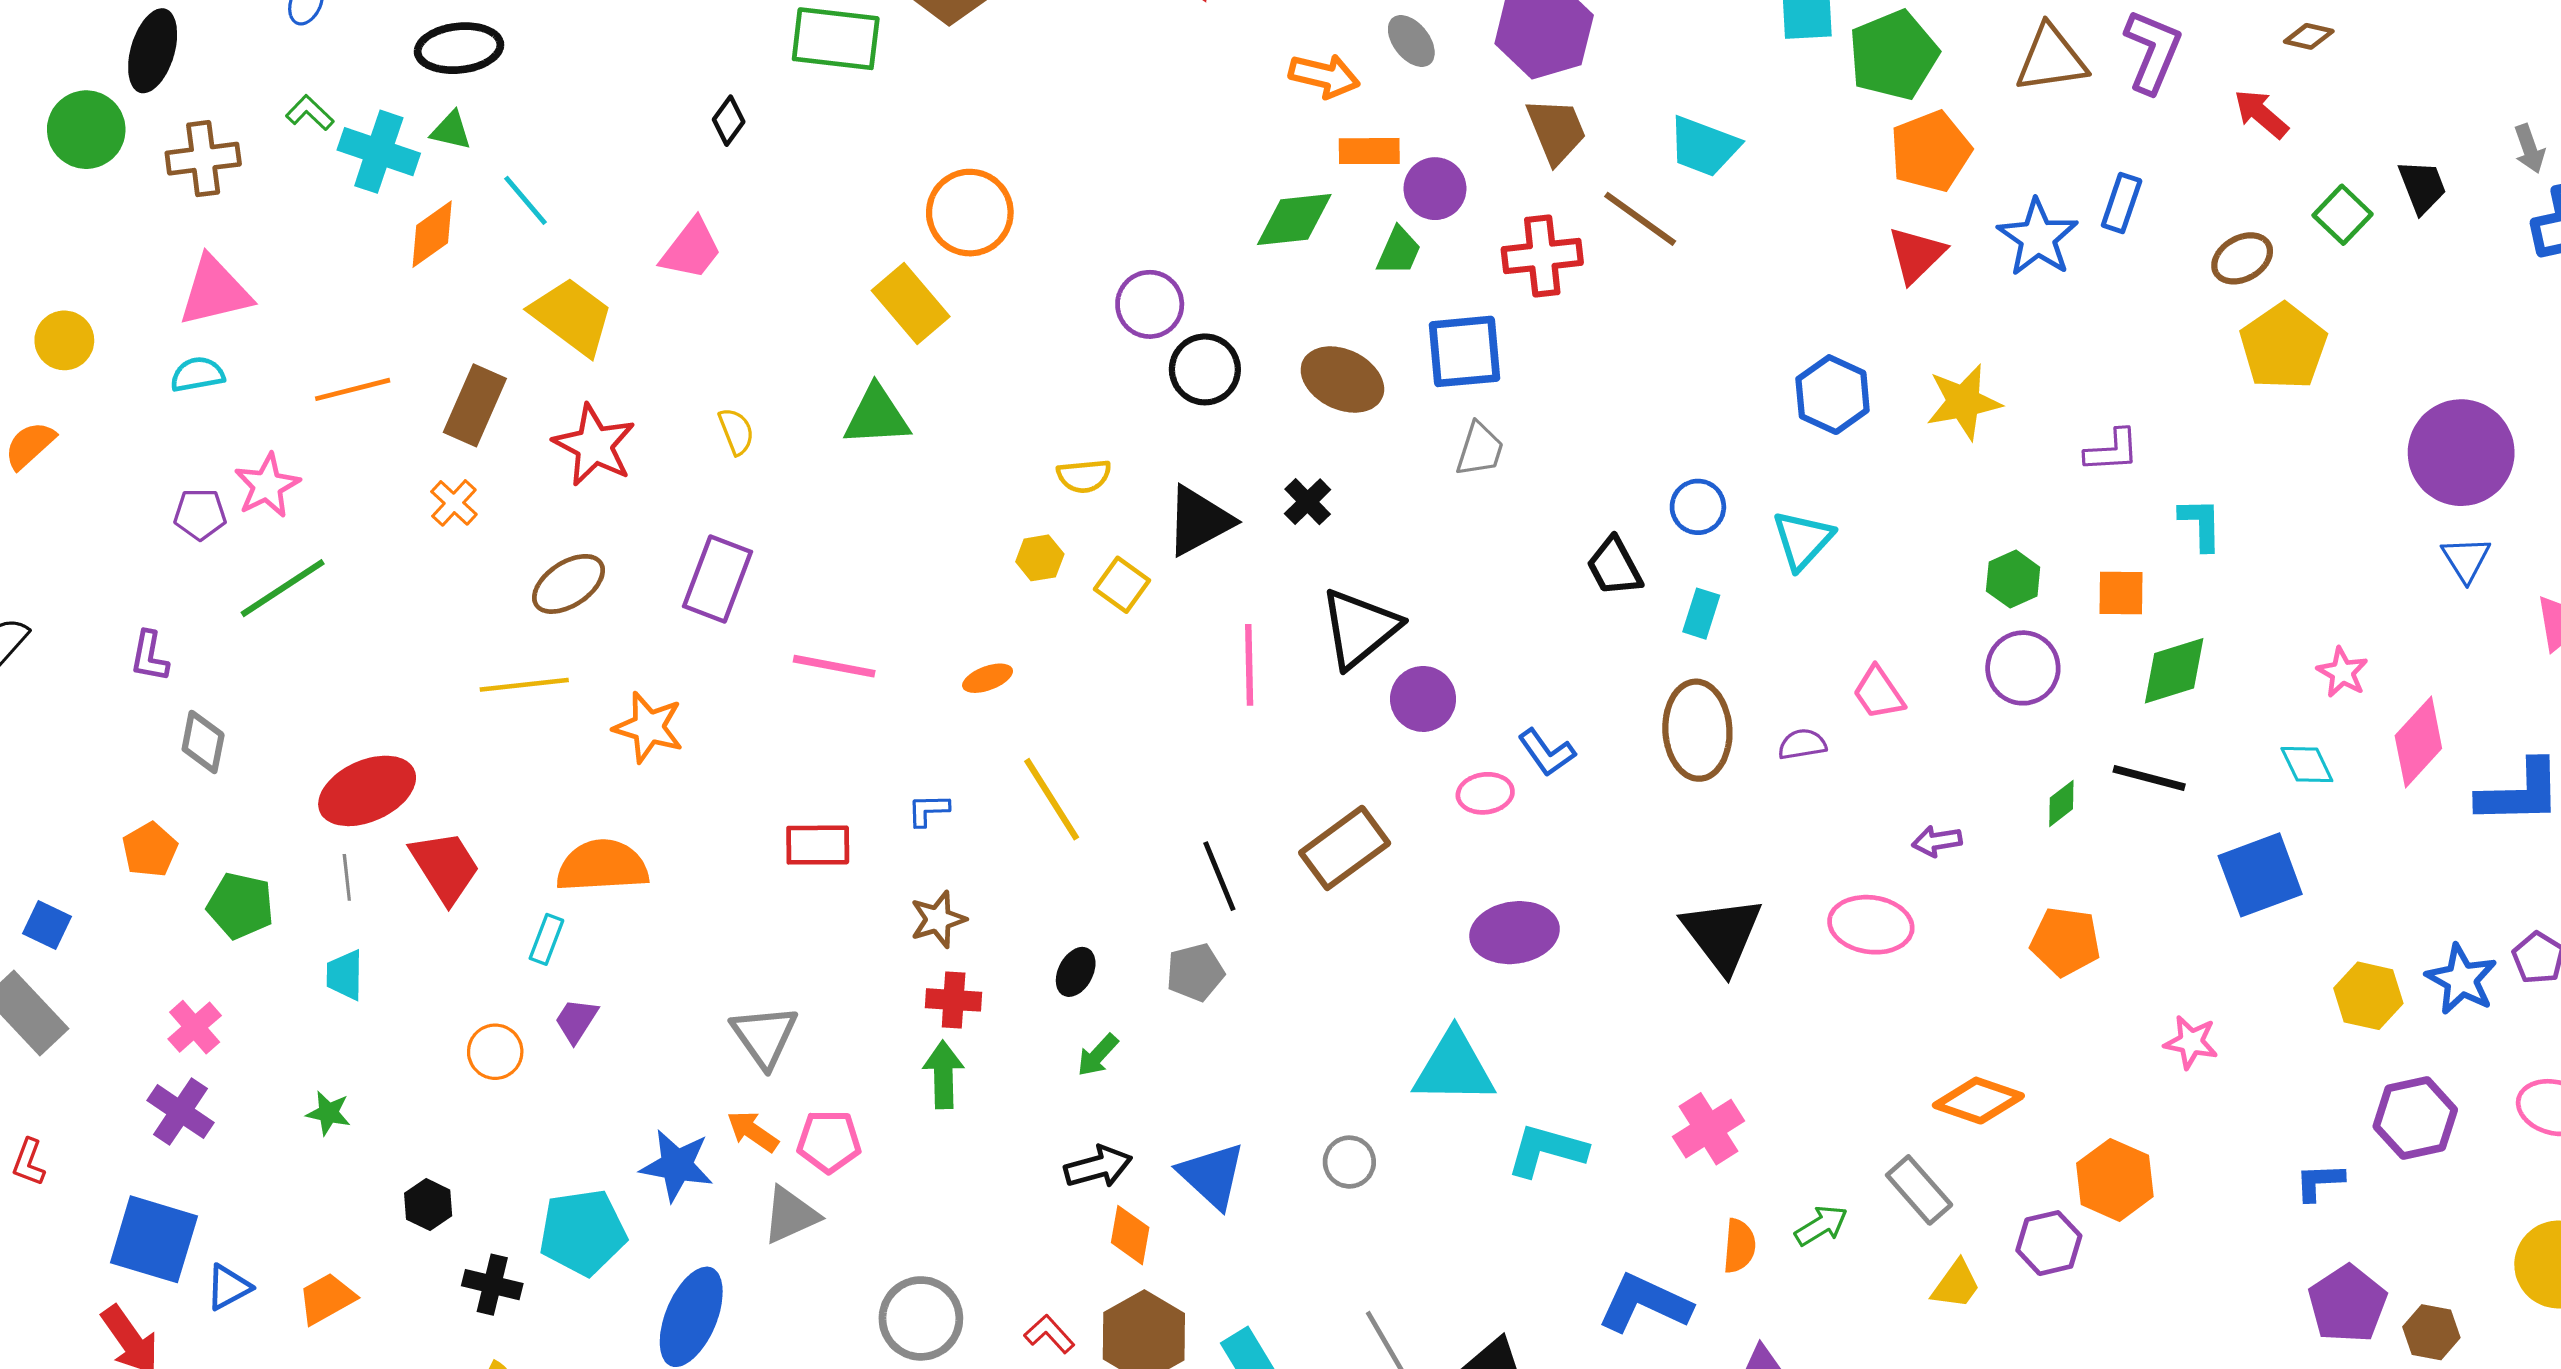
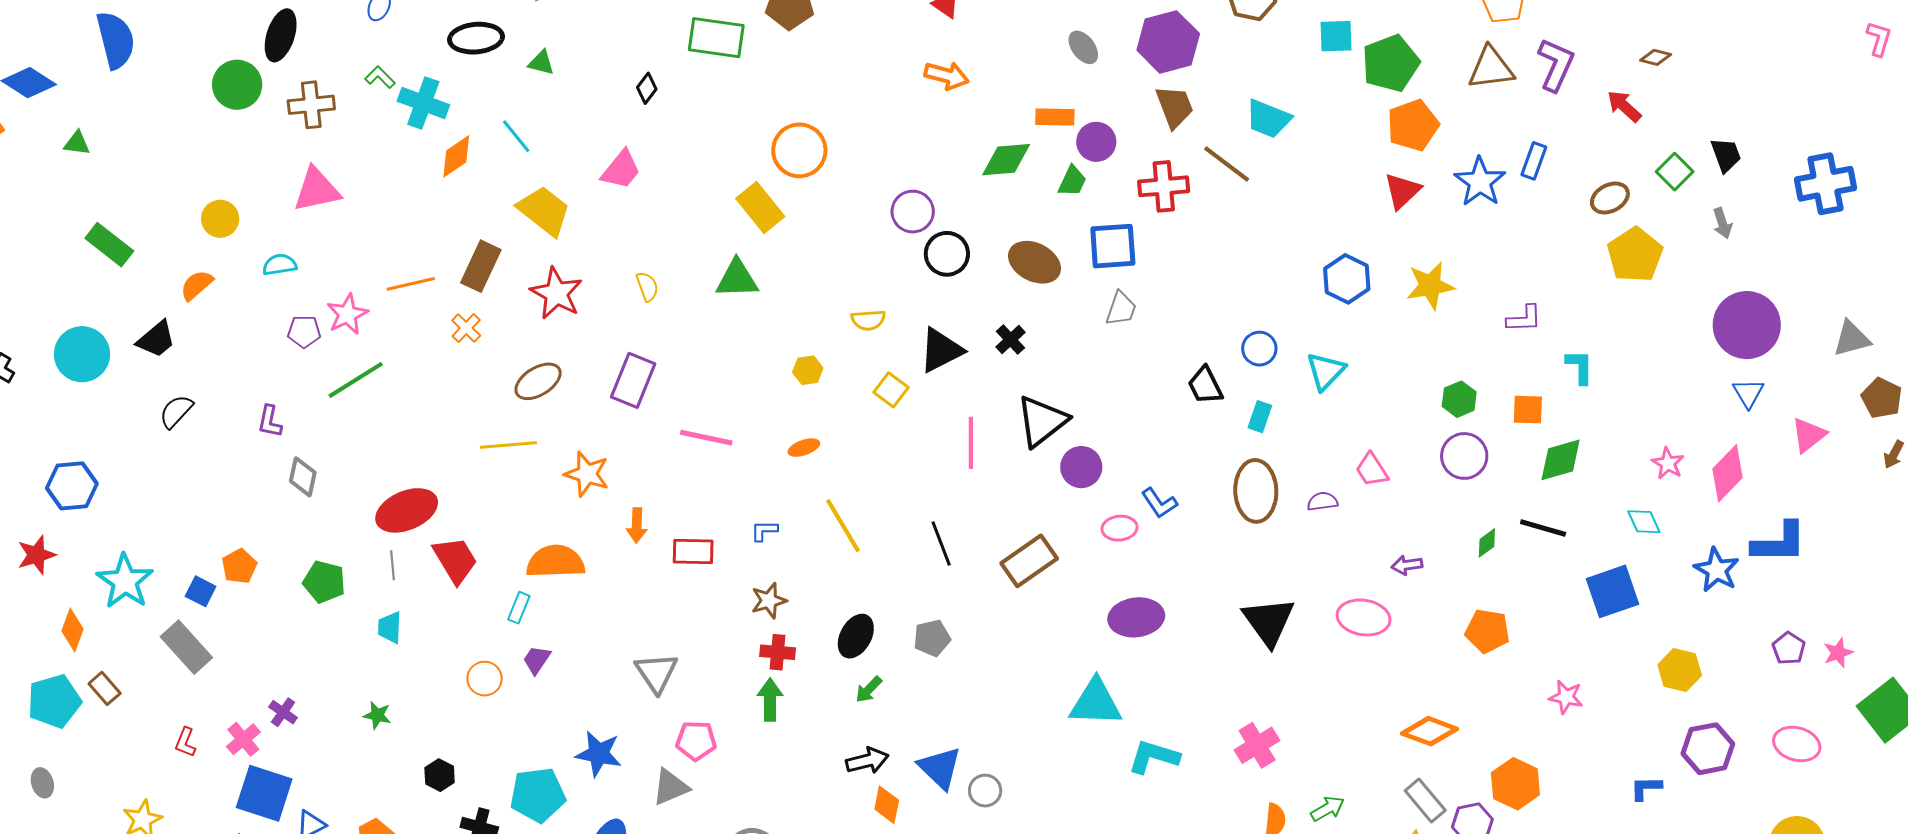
orange arrow: (1324, 76) -> (947, 76), moved
green triangle: (451, 130) -> (541, 63), moved
gray arrow: (2529, 149) -> (1722, 223), moved
cyan semicircle: (197, 374) -> (280, 265), moved
orange line: (353, 389) -> (411, 284), moved
yellow hexagon: (1040, 558) -> (808, 370), moved
pink diamond: (2418, 742) -> (1727, 473), moved
orange pentagon: (150, 850) -> (239, 566), moved
black line: (1219, 876) -> (941, 543), moved
black ellipse: (1076, 972) -> (856, 636), size x1.4
blue star: (2461, 979) -> (1717, 570), moved
pink cross: (195, 1027) -> (243, 739), moved
purple cross: (180, 1112) -> (283, 712), size x0.7
orange arrow: (753, 1131) -> (637, 525), moved, turned -124
gray circle: (1349, 1162) -> (985, 791), moved
gray rectangle: (1919, 1190) -> (1425, 801), moved

